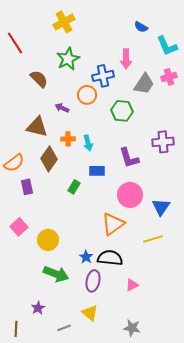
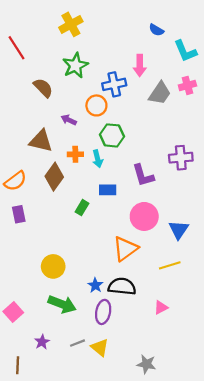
green hexagon: (122, 111) -> (112, 135), moved
purple rectangle: (27, 187) -> (19, 214), moved
pink square: (19, 227) -> (13, 312), moved
pink triangle: (132, 285) -> (161, 308), moved
gray line: (64, 328) -> (78, 343), moved

